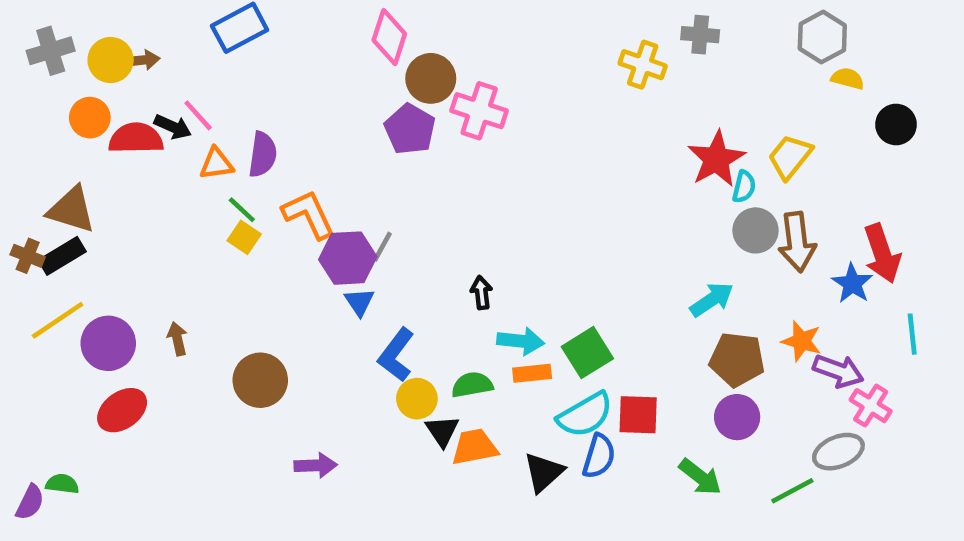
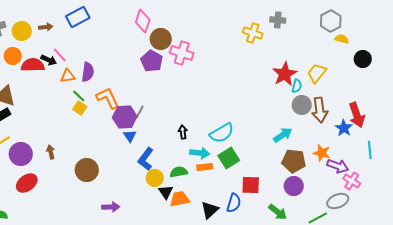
brown arrow: (143, 60) -> (46, 27), moved
cyan semicircle: (585, 415) -> (222, 133), moved

